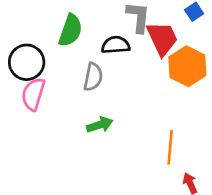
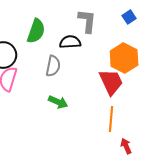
red trapezoid: (162, 38) -> (111, 82), moved
green arrow: (100, 125) -> (58, 102), turned 42

